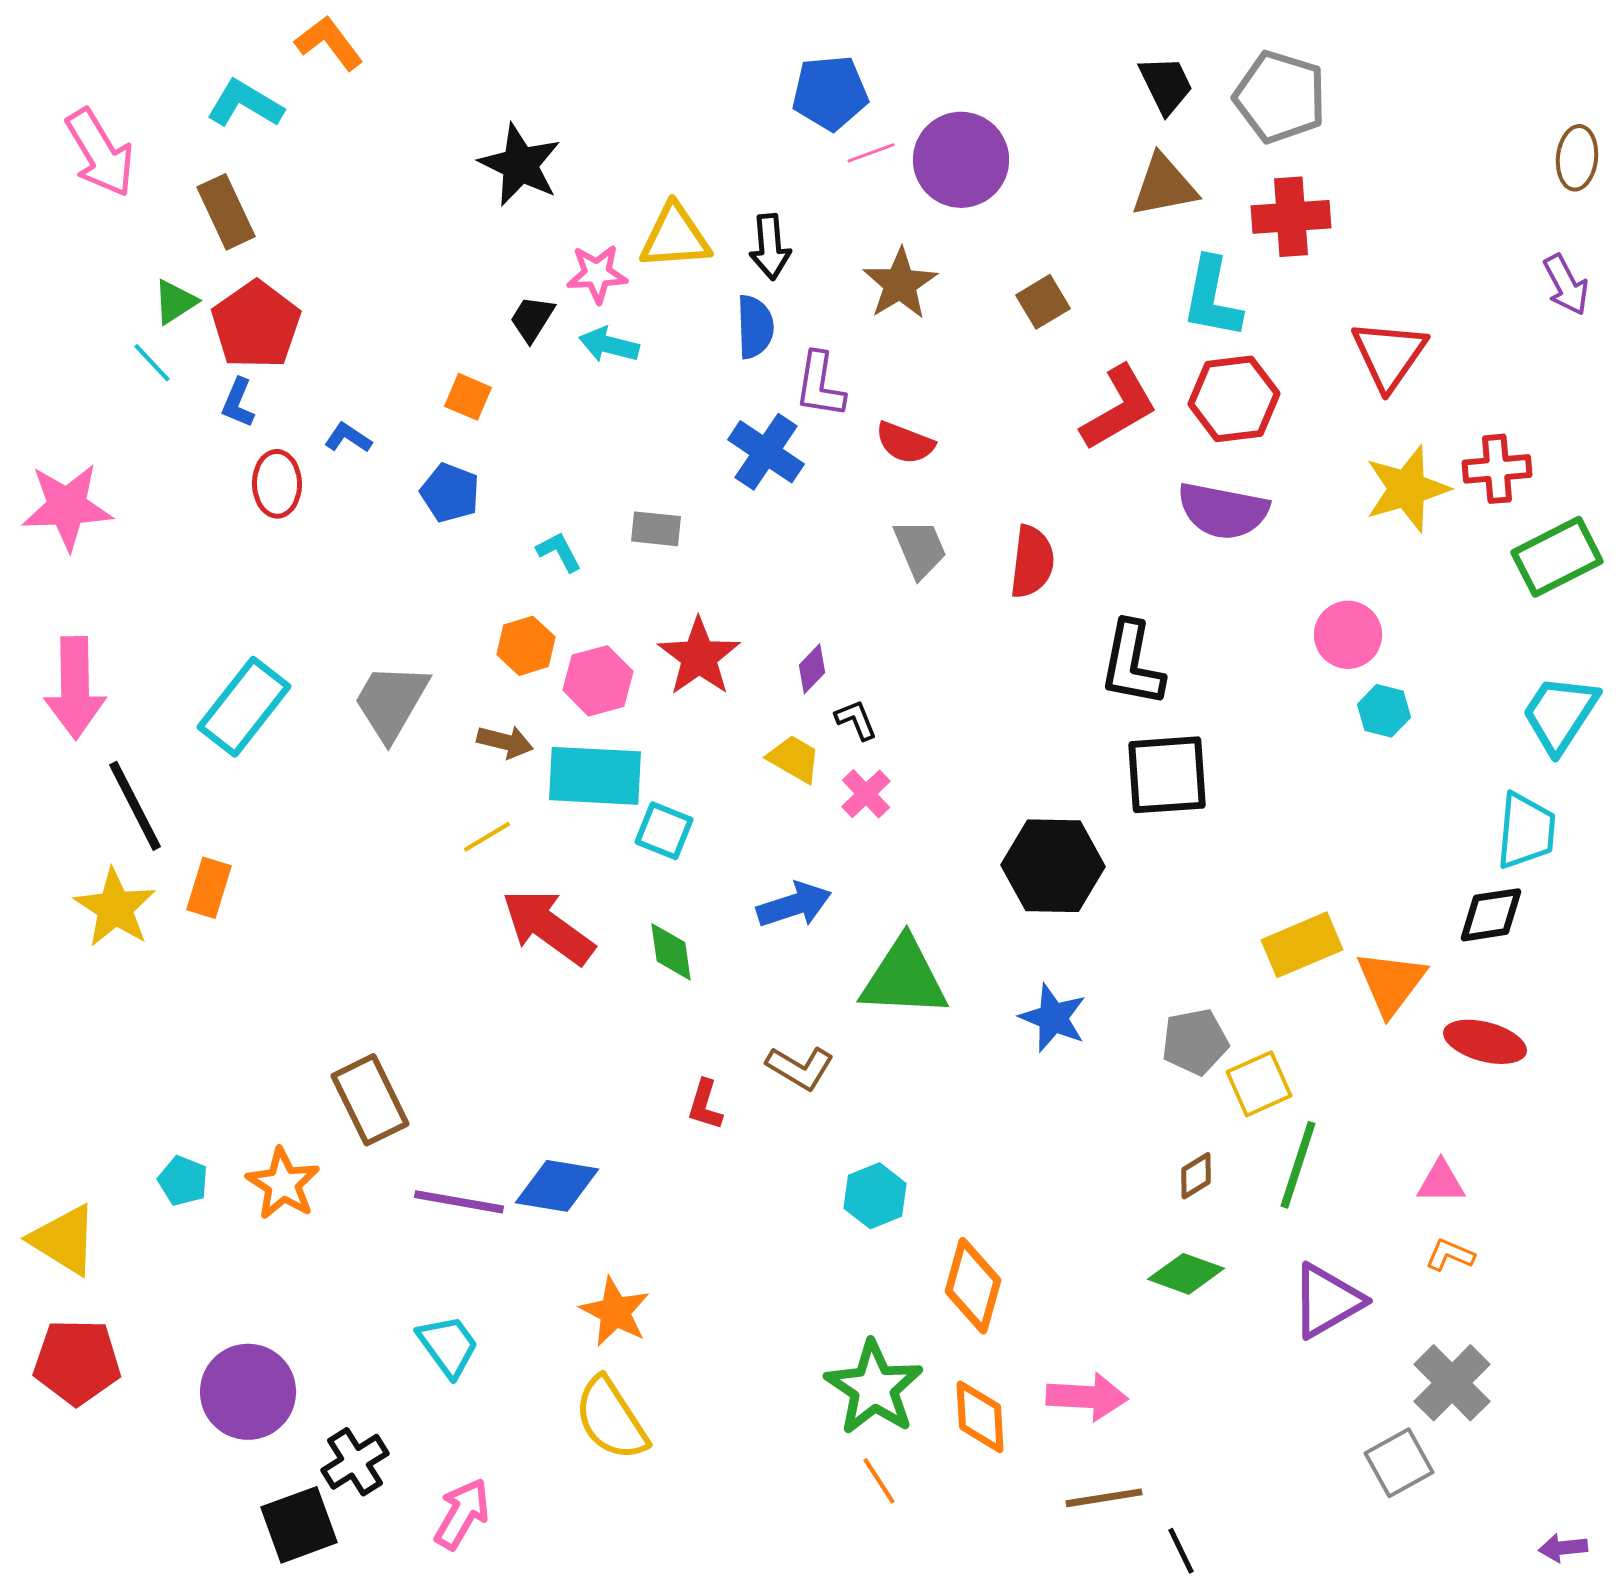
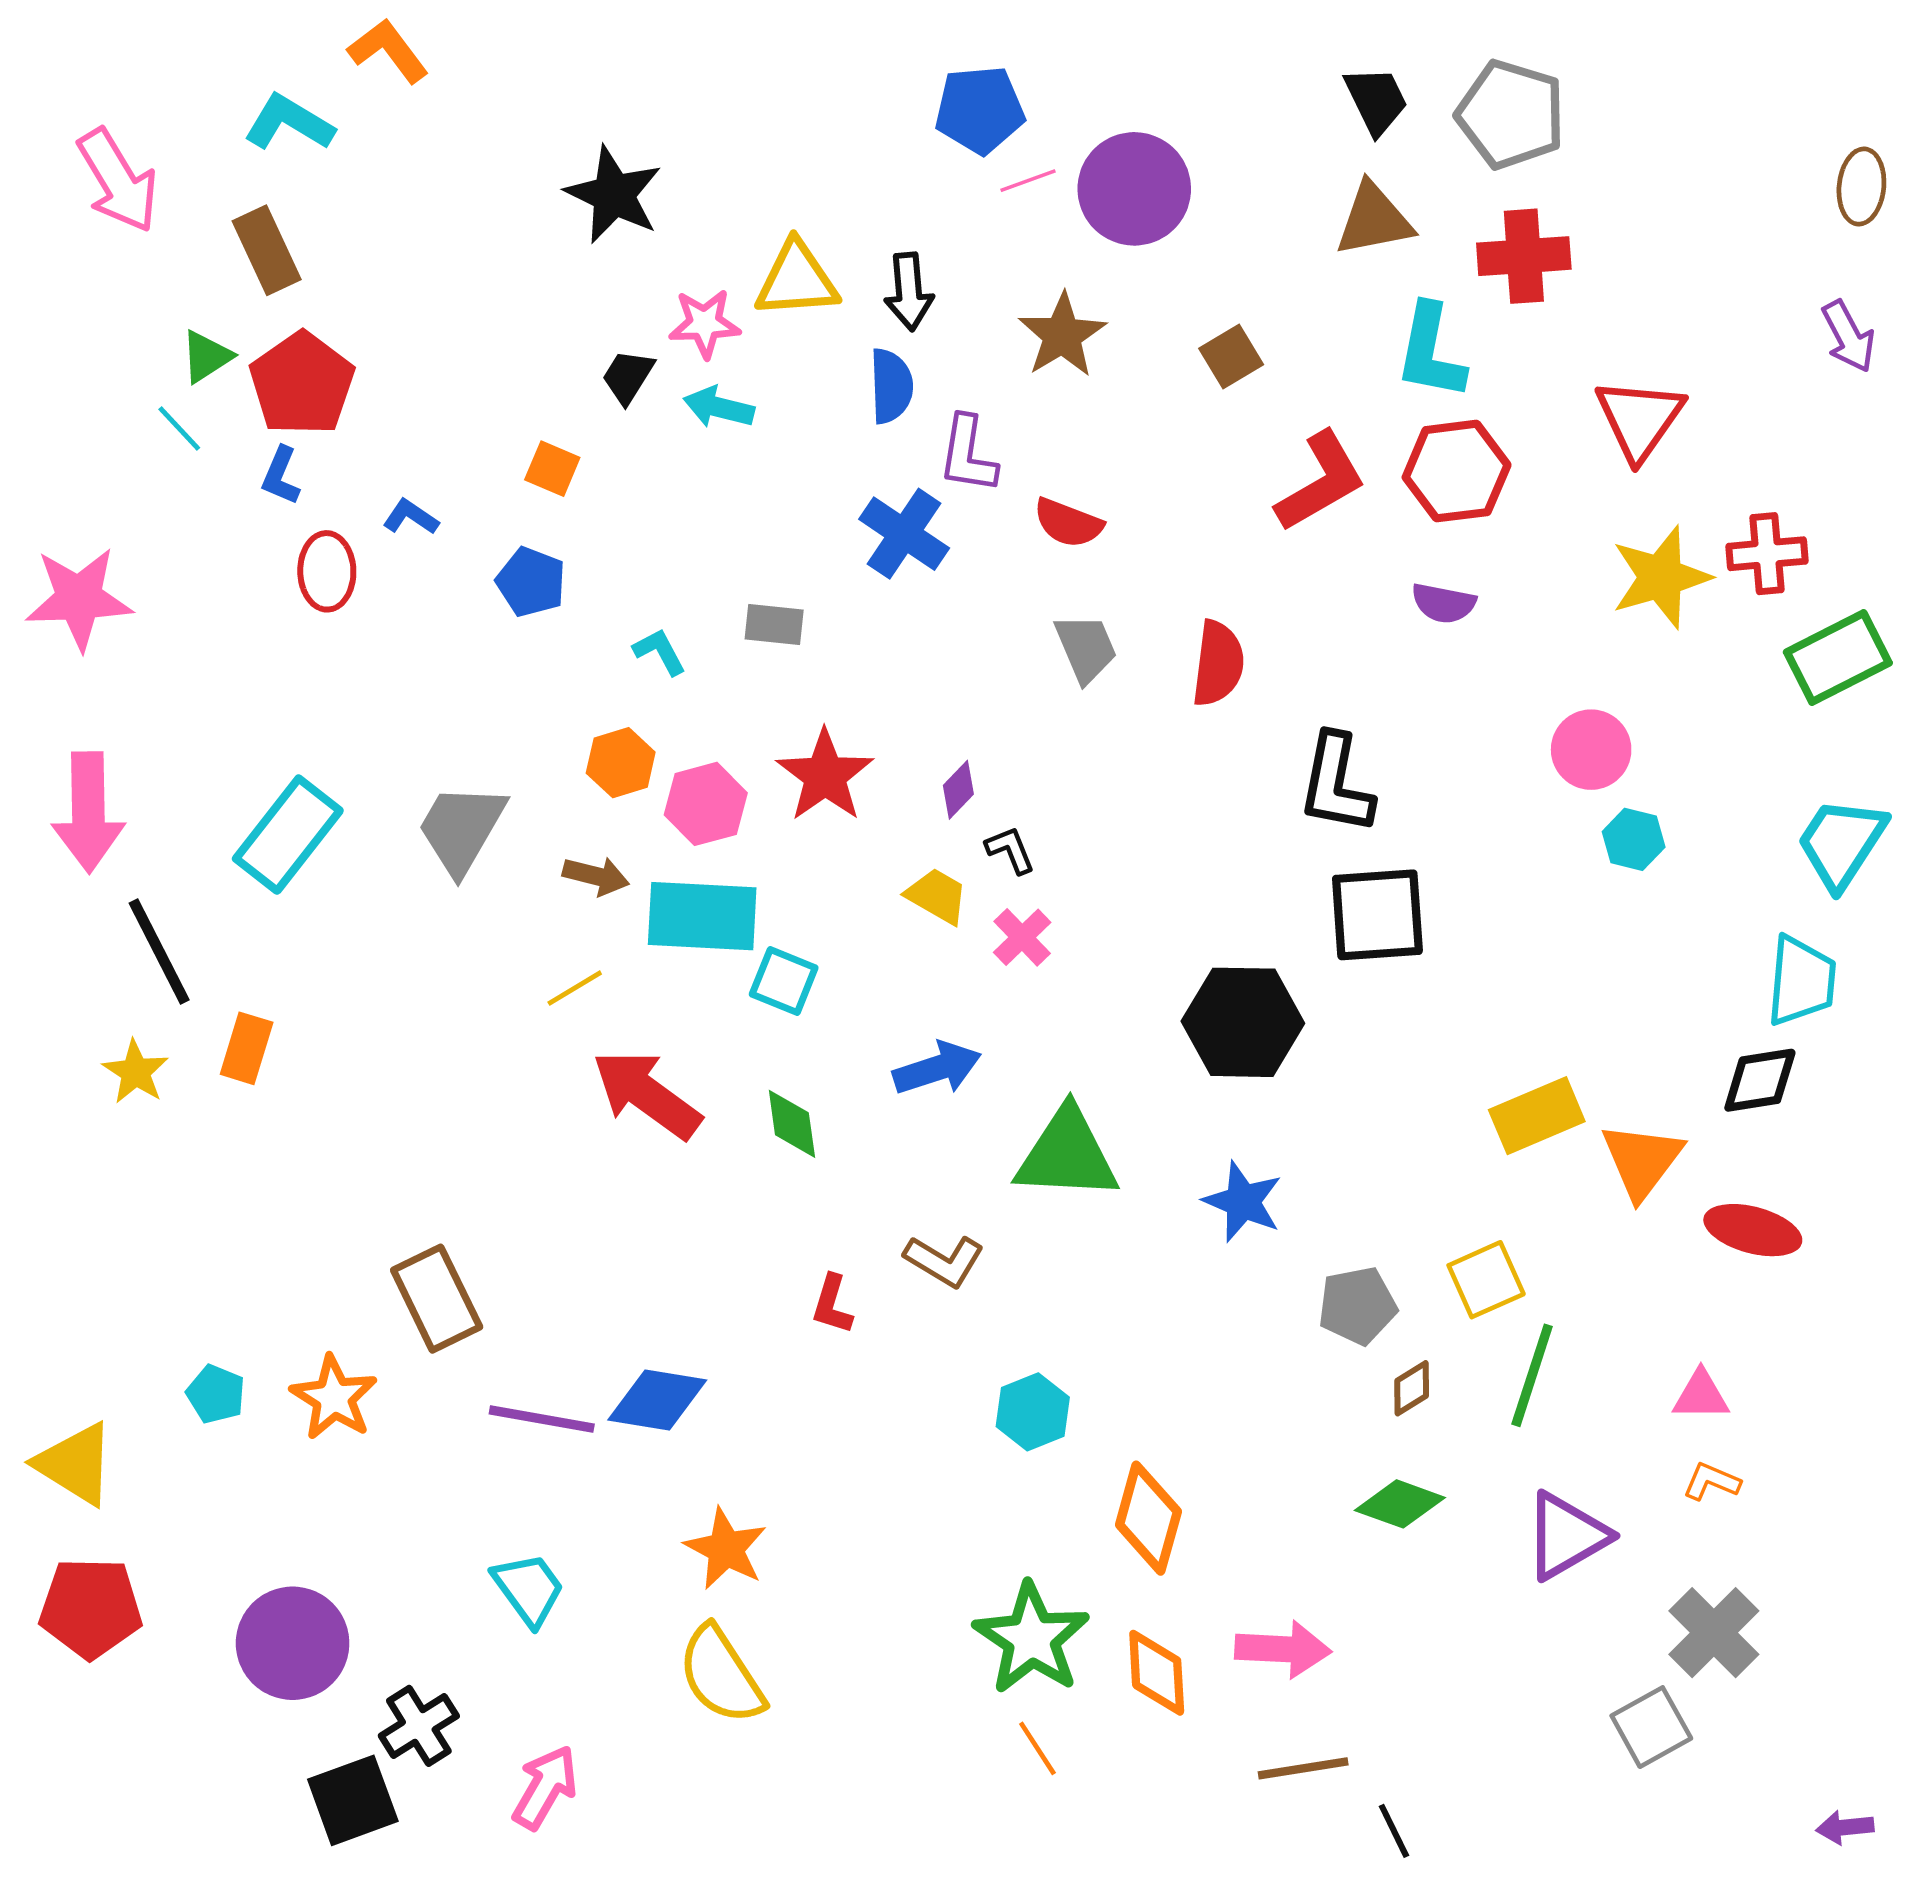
purple semicircle: (1223, 511) -> (1444, 603), size x0.6
yellow star: (115, 908) -> (136, 1072), size x0.7
gray pentagon: (1195, 1042) -> (1357, 1306), moved

